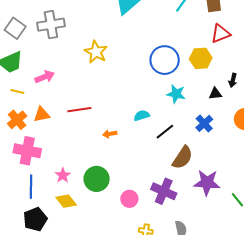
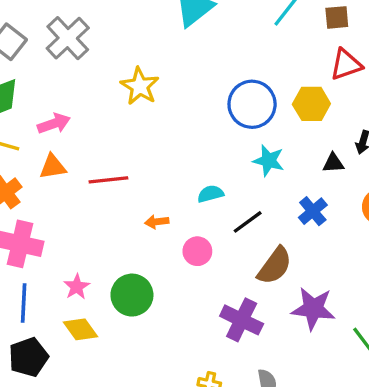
gray cross: (51, 25) -> (68, 38), turned -36
orange triangle: (42, 115) -> (53, 167), moved
pink circle: (129, 199) -> (197, 251), moved

